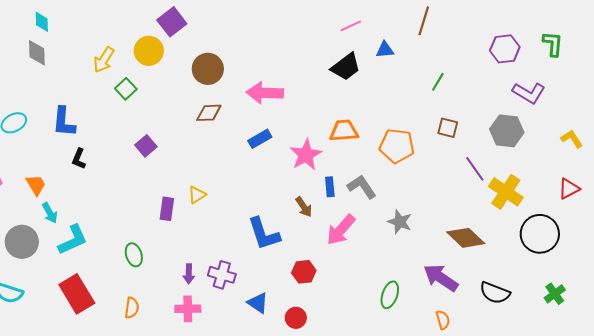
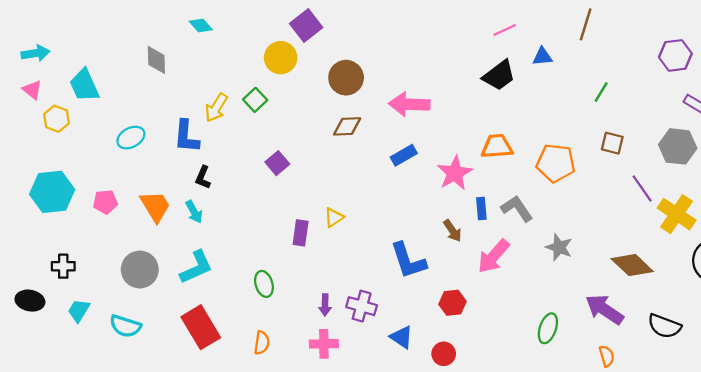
cyan diamond: (42, 22) -> (201, 26), moved, turned -40
yellow arrow: (104, 60) -> (216, 108), moved
orange trapezoid: (36, 185) -> (155, 206), size x1.4
cyan arrow: (50, 213) -> (194, 212), moved

